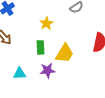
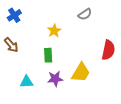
yellow trapezoid: (64, 53) -> (81, 73), moved

